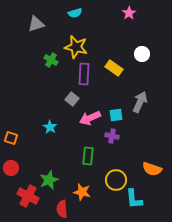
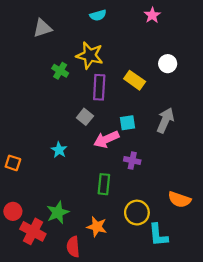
cyan semicircle: (75, 13) -> (98, 15), moved
cyan square: (116, 115) -> (127, 123), moved
red circle: (11, 168) -> (13, 211), moved

